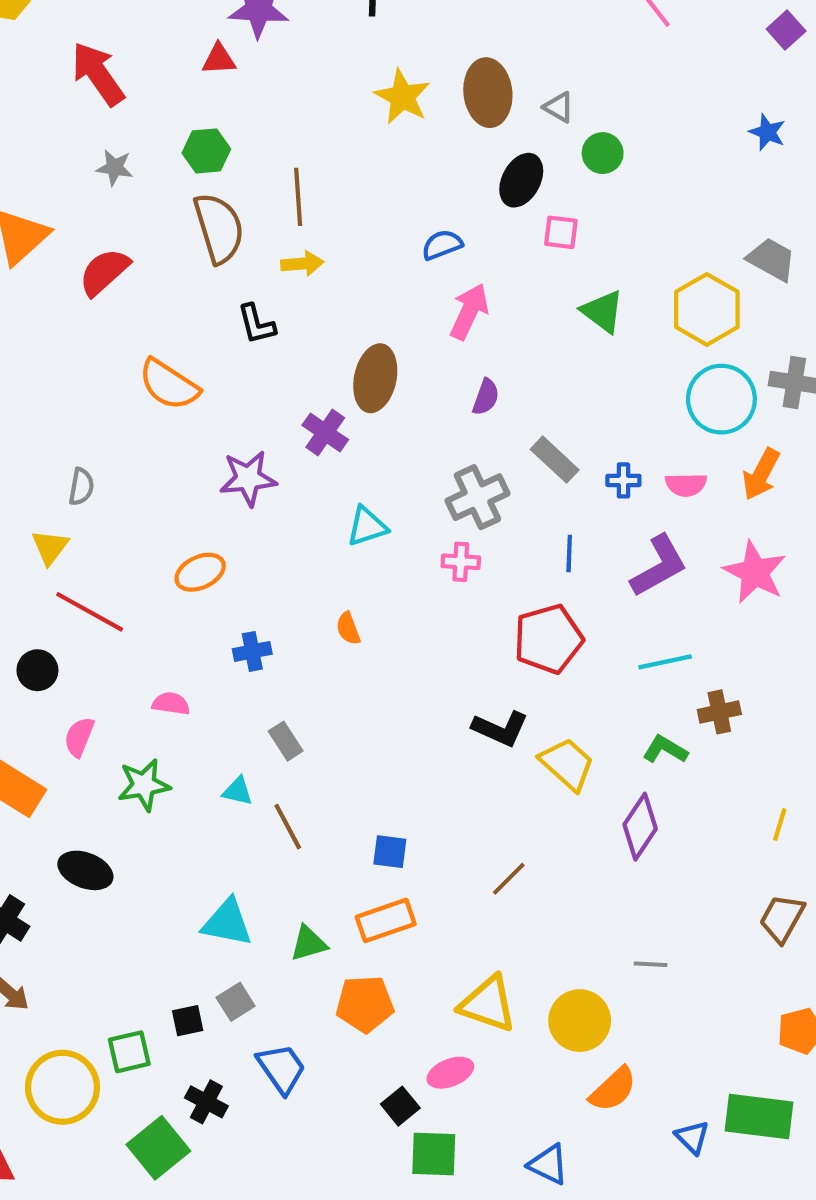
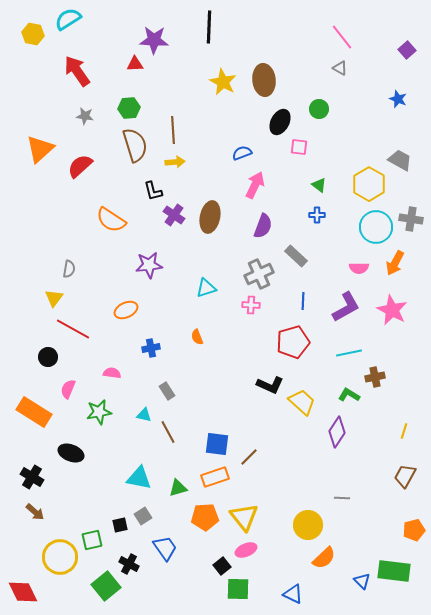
gray triangle: (559, 107) -> (340, 68), moved
green triangle: (603, 312) -> (319, 185), size x0.7
purple semicircle: (486, 397) -> (263, 226), size x1.4
purple cross: (325, 432) -> (174, 215), moved
blue cross: (623, 480) -> (317, 215), moved
blue square: (390, 852) -> (217, 444), size x1.4
brown line: (509, 879) -> (249, 457), moved
yellow triangle: (488, 1004) -> (244, 517), moved, turned 32

